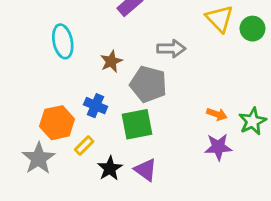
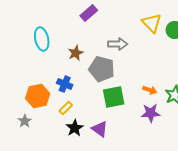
green square: (137, 124) -> (114, 97), moved
yellow rectangle: (84, 146) -> (66, 108), moved
gray star: (39, 158) -> (25, 121), size x0.6

